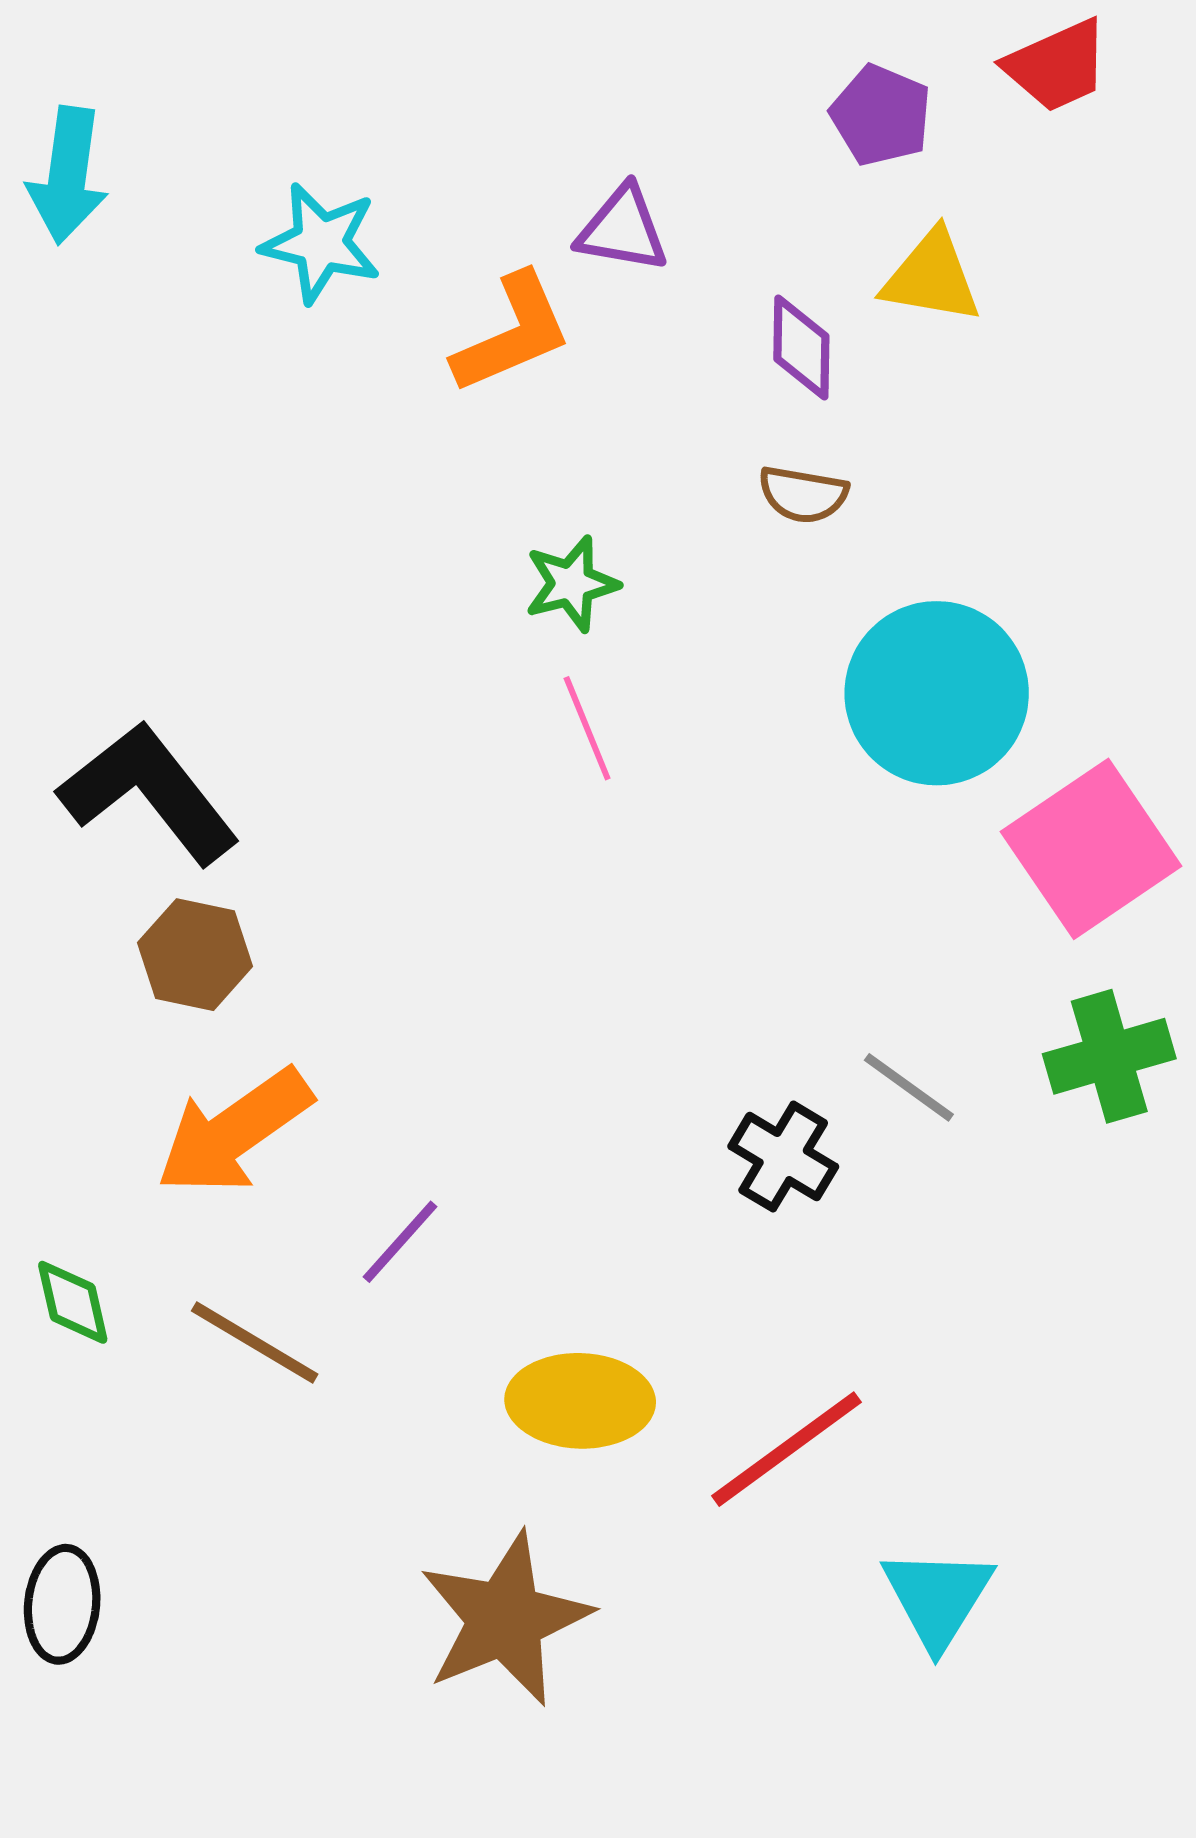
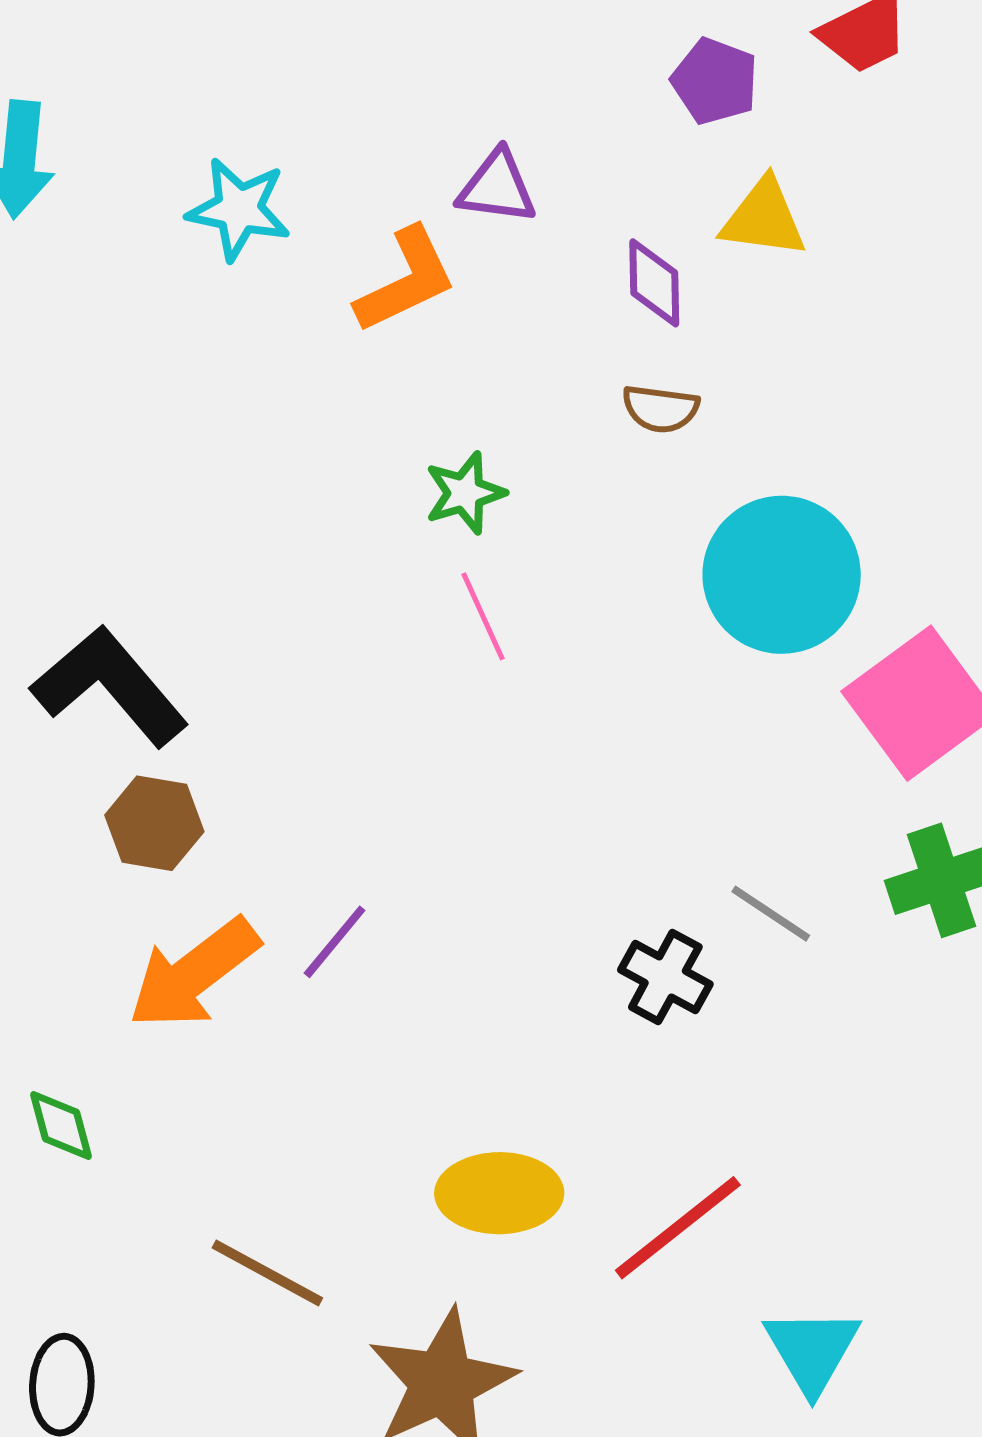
purple line: (400, 1242) -> (335, 942), moved
brown line: (255, 1343) -> (267, 1273), moved

